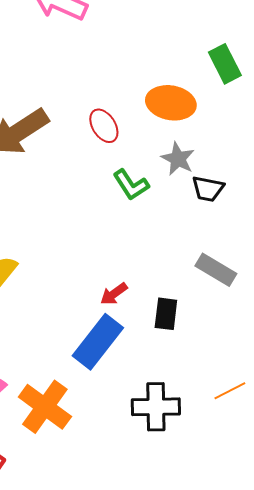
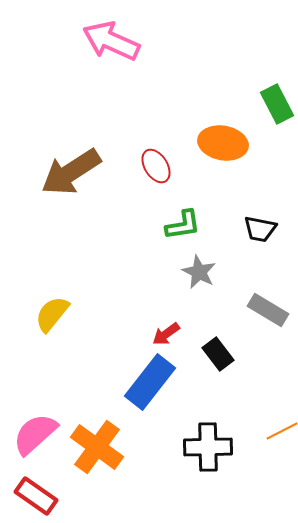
gray star: (178, 159) -> (199, 272), moved
green L-shape: (131, 185) -> (183, 225), turned -66
black rectangle: (166, 314) -> (218, 354), turned -44

